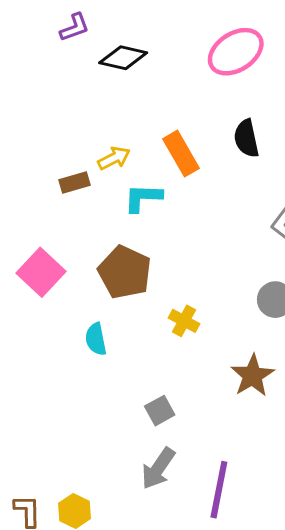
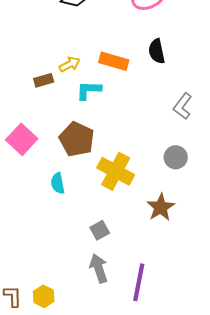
orange rectangle: (181, 154) -> (114, 61), turned -44
yellow cross: (184, 321) -> (116, 171), size x1.8
gray arrow: (158, 468) -> (99, 268), turned 128

